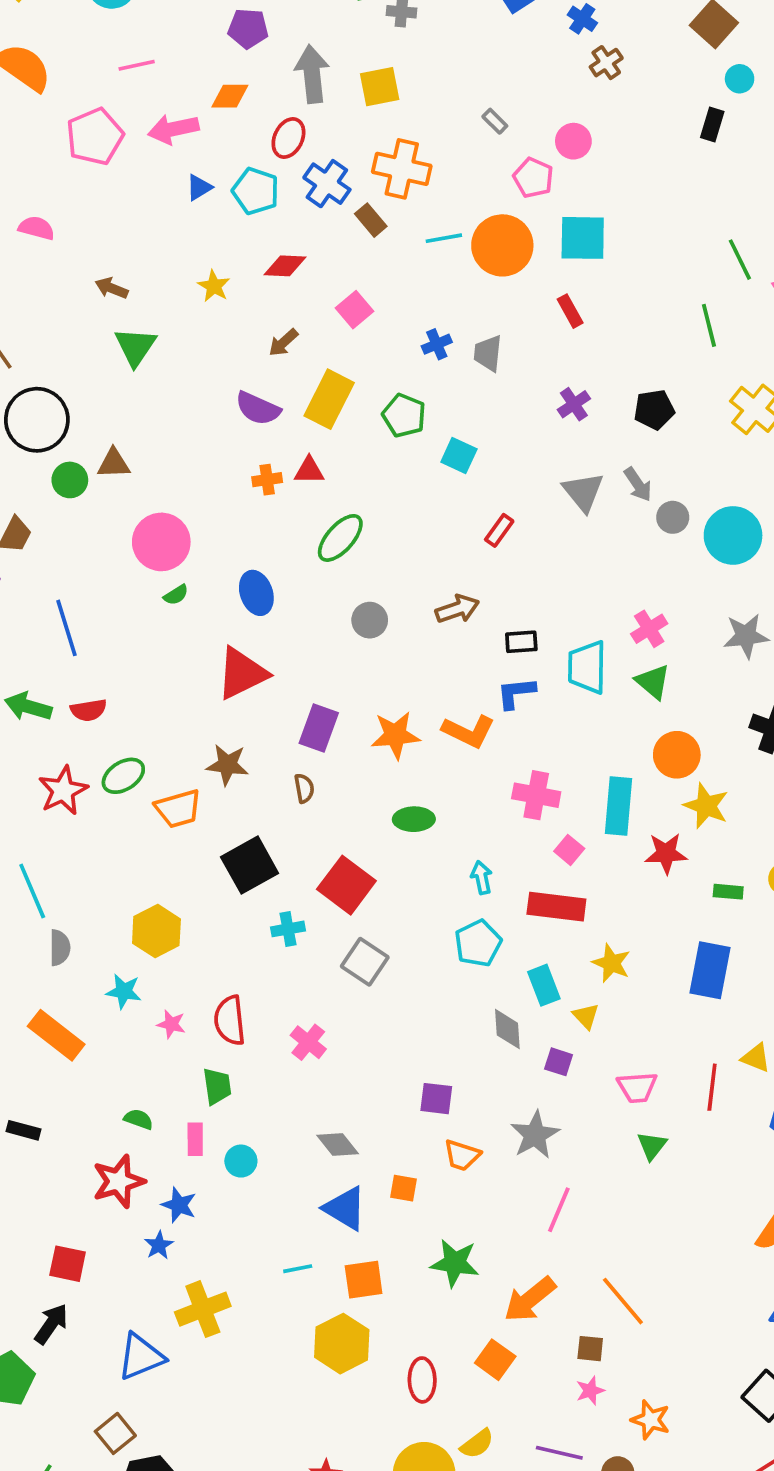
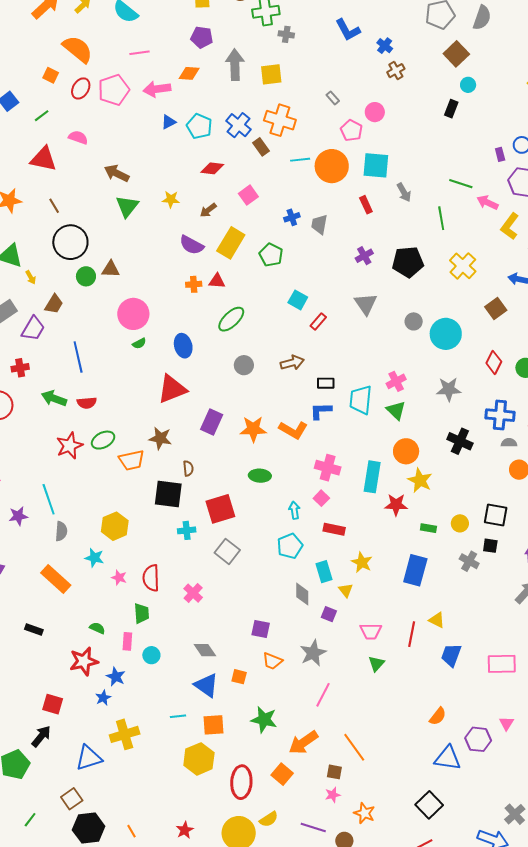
red ellipse: (288, 138) -> (81, 88), moved
green line: (740, 260) -> (461, 184), turned -50
yellow star: (214, 286) -> (171, 199), moved, turned -30
brown arrow: (112, 288) -> (117, 173), size x1.4
black pentagon: (654, 410) -> (408, 262), size x1.4
cyan square: (459, 456) -> (298, 300), moved
gray arrow: (638, 484) -> (404, 192), moved
brown semicircle: (304, 788) -> (188, 468), moved
pink square: (569, 850) -> (321, 498), moved
black square: (250, 865) -> (168, 494), turned 32
red square: (346, 885) -> (220, 509), turned 32
red rectangle: (556, 907) -> (334, 529), size x0.7
red ellipse: (422, 1380) -> (241, 782), size x1.4

